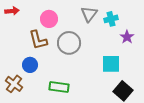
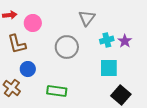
pink circle: (49, 19) -> (33, 23), moved
cyan cross: (111, 19) -> (107, 40), moved
brown L-shape: (38, 40) -> (17, 44), moved

